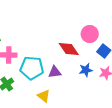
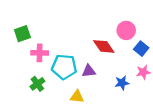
blue star: (86, 70) -> (122, 83), moved
yellow triangle: (44, 96) -> (77, 97), turned -32

